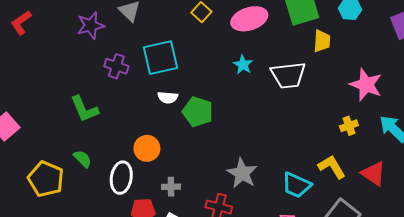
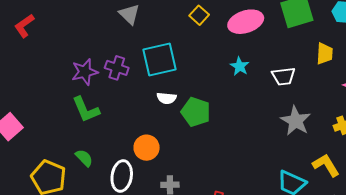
purple star: (91, 25) -> (85, 72), moved
yellow trapezoid: (322, 41) -> (325, 54), moved
white trapezoid: (288, 75) -> (283, 76), size x0.7
gray star: (242, 173) -> (296, 121), moved

